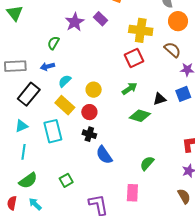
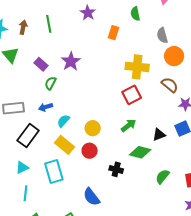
purple rectangle: (101, 19) -> (41, 64), moved
black cross: (89, 134) -> (116, 169), moved
blue semicircle: (104, 155) -> (91, 197), moved
green semicircle: (147, 163) -> (162, 177), moved

